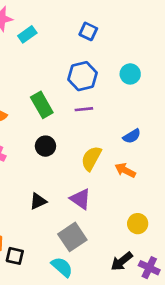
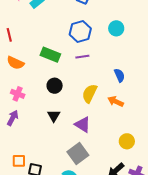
green rectangle: (42, 105) -> (50, 55), turned -36
blue semicircle: (132, 136) -> (119, 75), turned -80
black triangle: (38, 201) -> (54, 116), moved, turned -32

